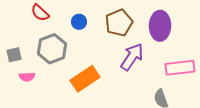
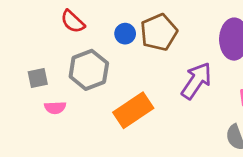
brown pentagon: (119, 23) -> (159, 32), moved

